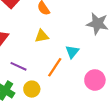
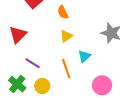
yellow triangle: (42, 36) -> (66, 36), moved, turned -32
orange line: (55, 67) -> (66, 69), turned -60

